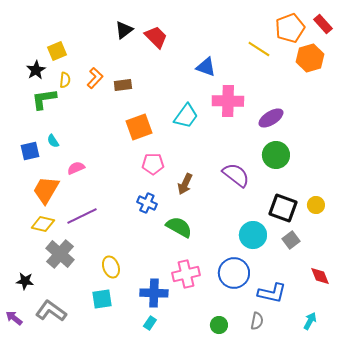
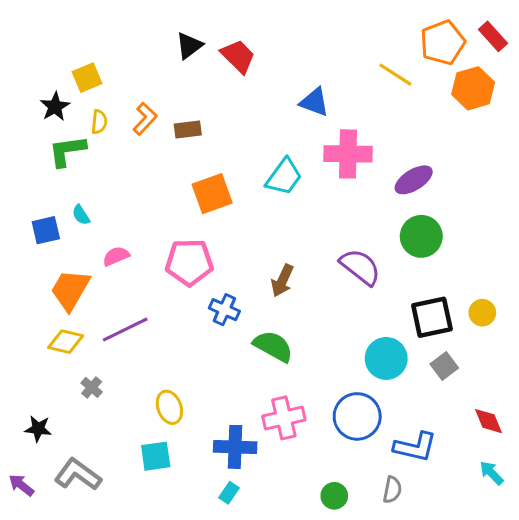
pink pentagon: (153, 164) -> (189, 262), moved, size x1.4
black square: (283, 208) -> (432, 317), turned -32
gray cross: (60, 254) -> (92, 387), size x0.5
cyan arrow: (310, 321) -> (491, 473), moved, turned -72

